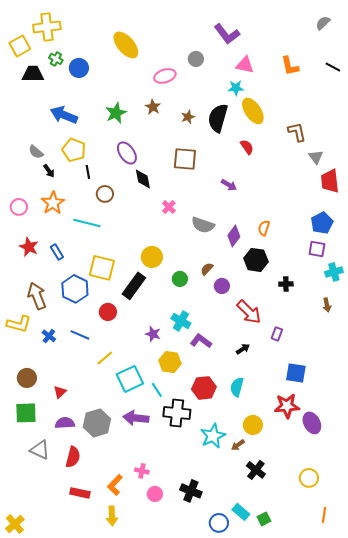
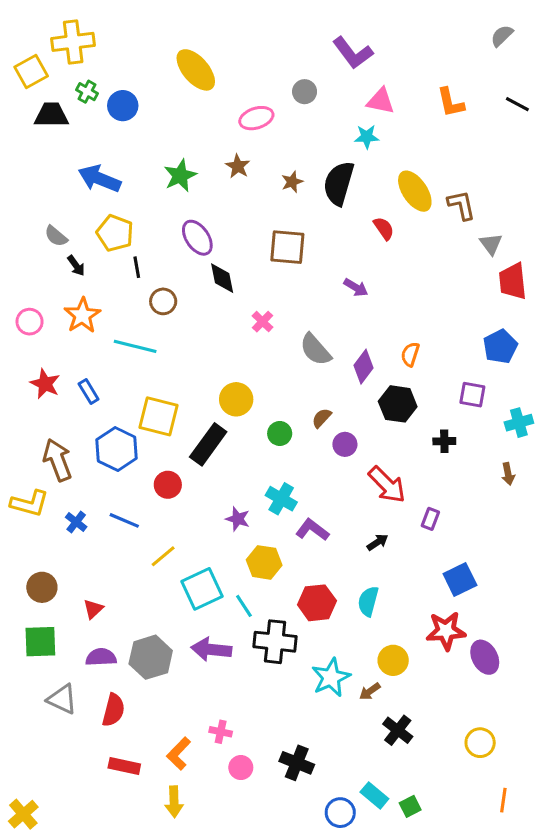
yellow ellipse: (253, 111) -> (415, 191), moved
gray semicircle: (203, 225) -> (315, 350), turned 30
purple square: (317, 249) -> (472, 395), moved
blue square: (296, 373) -> (460, 580), turned -35

